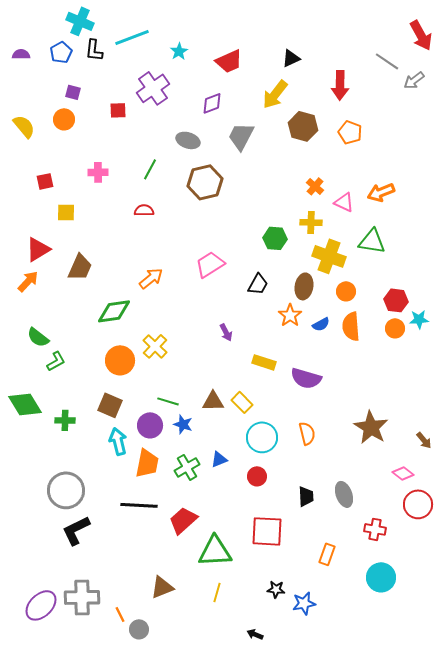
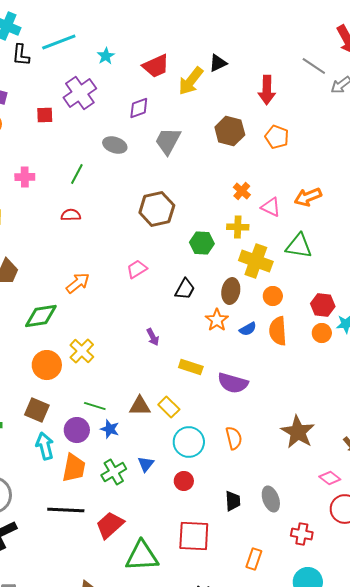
yellow arrow: (275, 94) -> (191, 81), moved
brown hexagon: (205, 182) -> (157, 209), moved
pink trapezoid: (210, 264) -> (137, 269), size x0.7
blue triangle: (219, 459) -> (146, 464), turned -30

